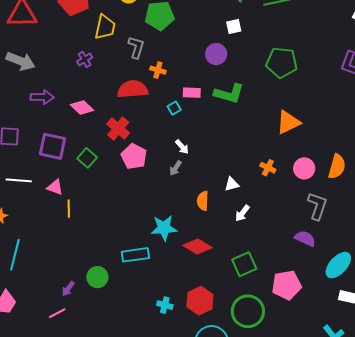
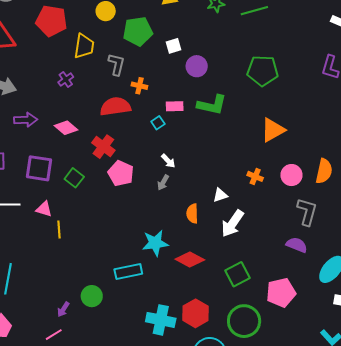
white square: (234, 26) -> (174, 46), moved
white arrow: (242, 213) -> (232, 223), size x1.6
cyan cross: (165, 305) -> (161, 320), size x1.8

